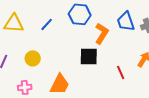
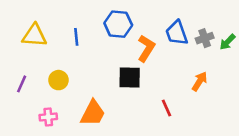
blue line: (47, 24) -> (76, 37), turned -48
red line: (121, 72) -> (167, 108), moved

